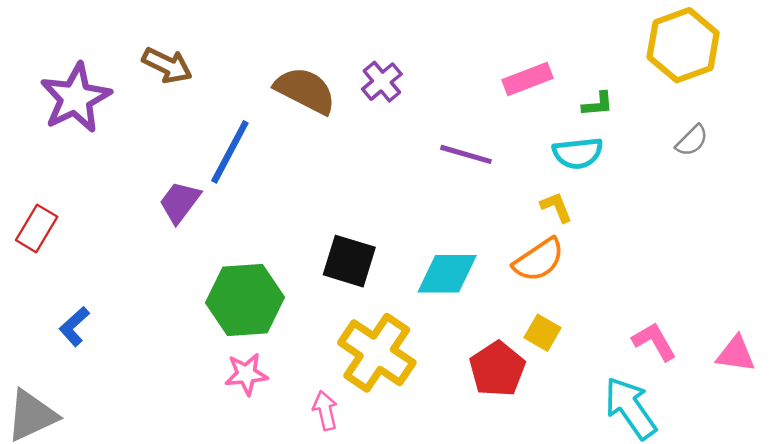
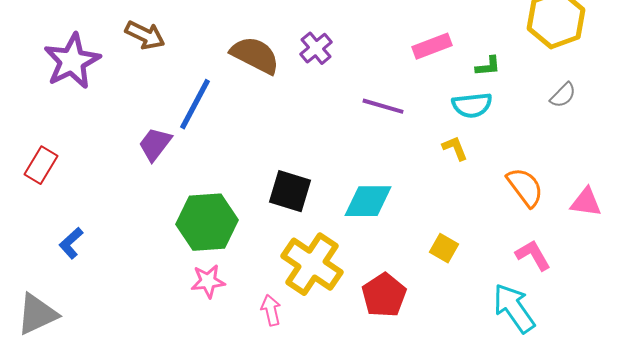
orange semicircle: (539, 260) -> (525, 187), moved, turned -93
pink triangle: (736, 354) -> (586, 202), moved
red pentagon: (497, 369) -> (384, 295), moved

